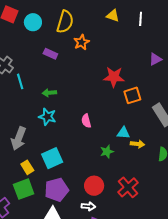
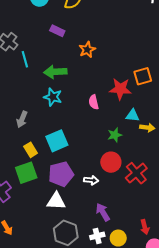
orange star: (81, 42) -> (87, 50), moved
red star: (114, 77) -> (120, 89), moved
green arrow: (49, 93) -> (55, 72), size x1.5
gray arrow: (19, 138) -> (22, 119), size x0.7
red circle: (94, 186) -> (111, 162), moved
white arrow: (88, 206) -> (91, 180), moved

